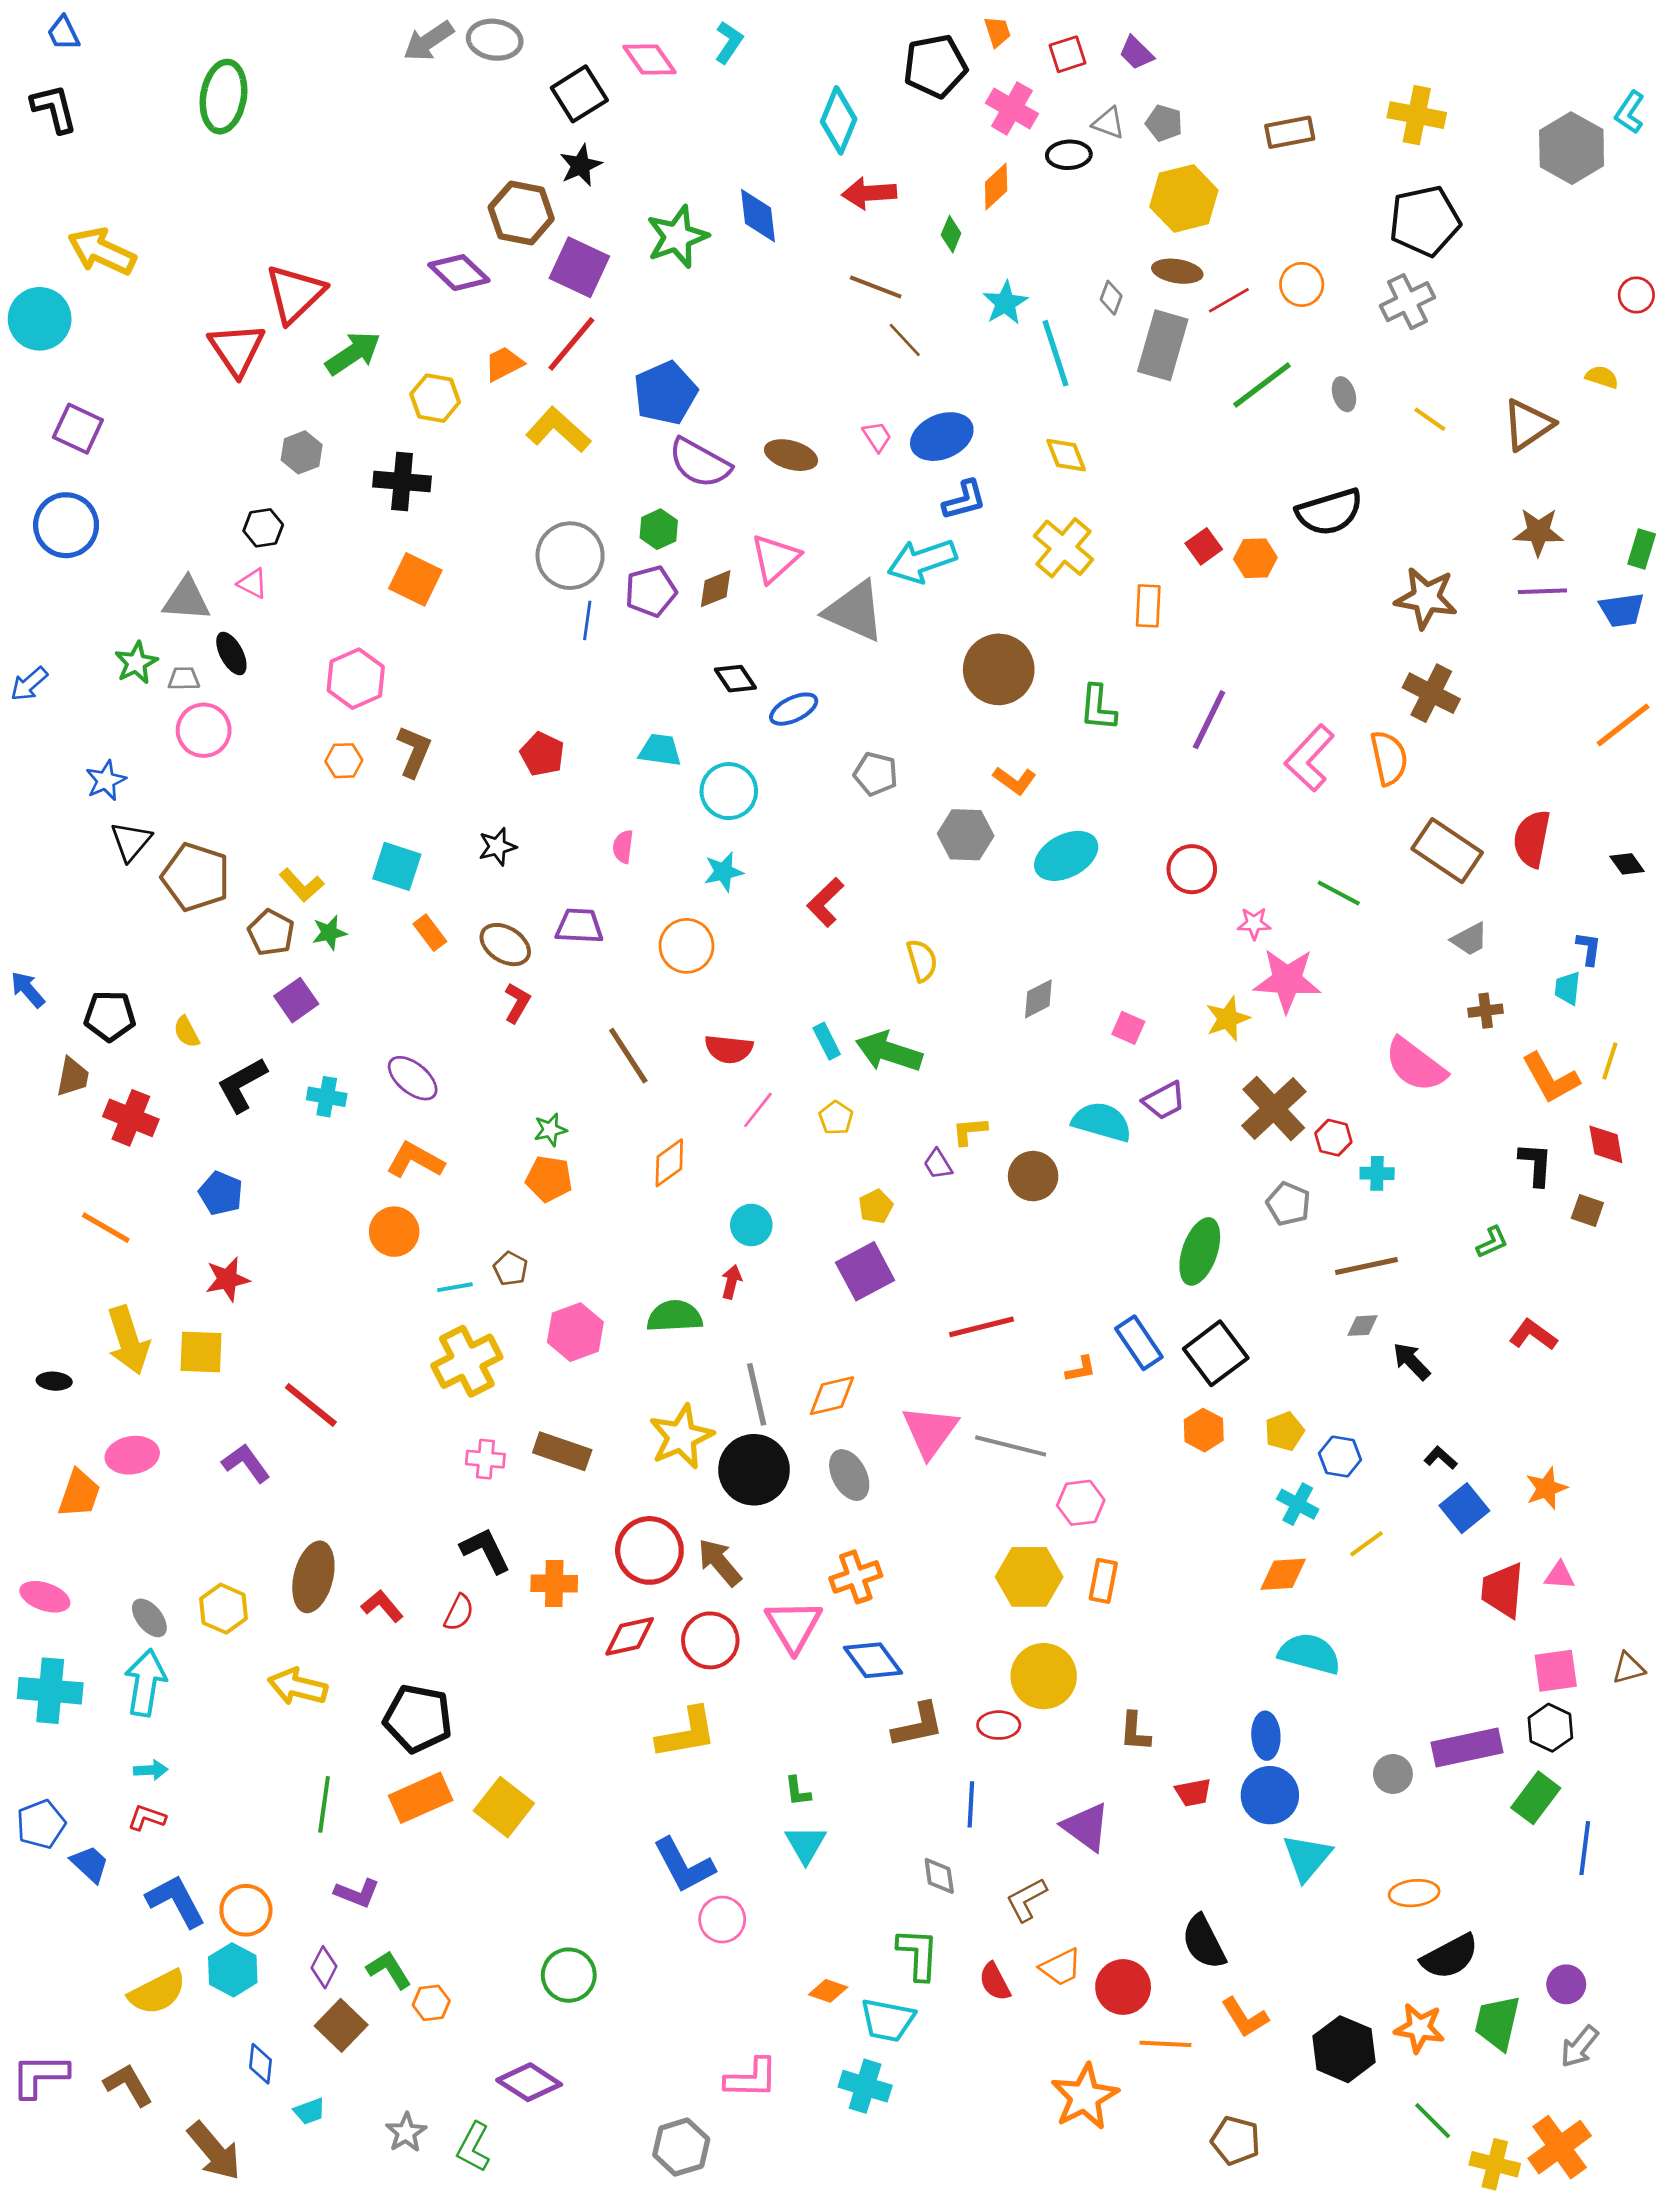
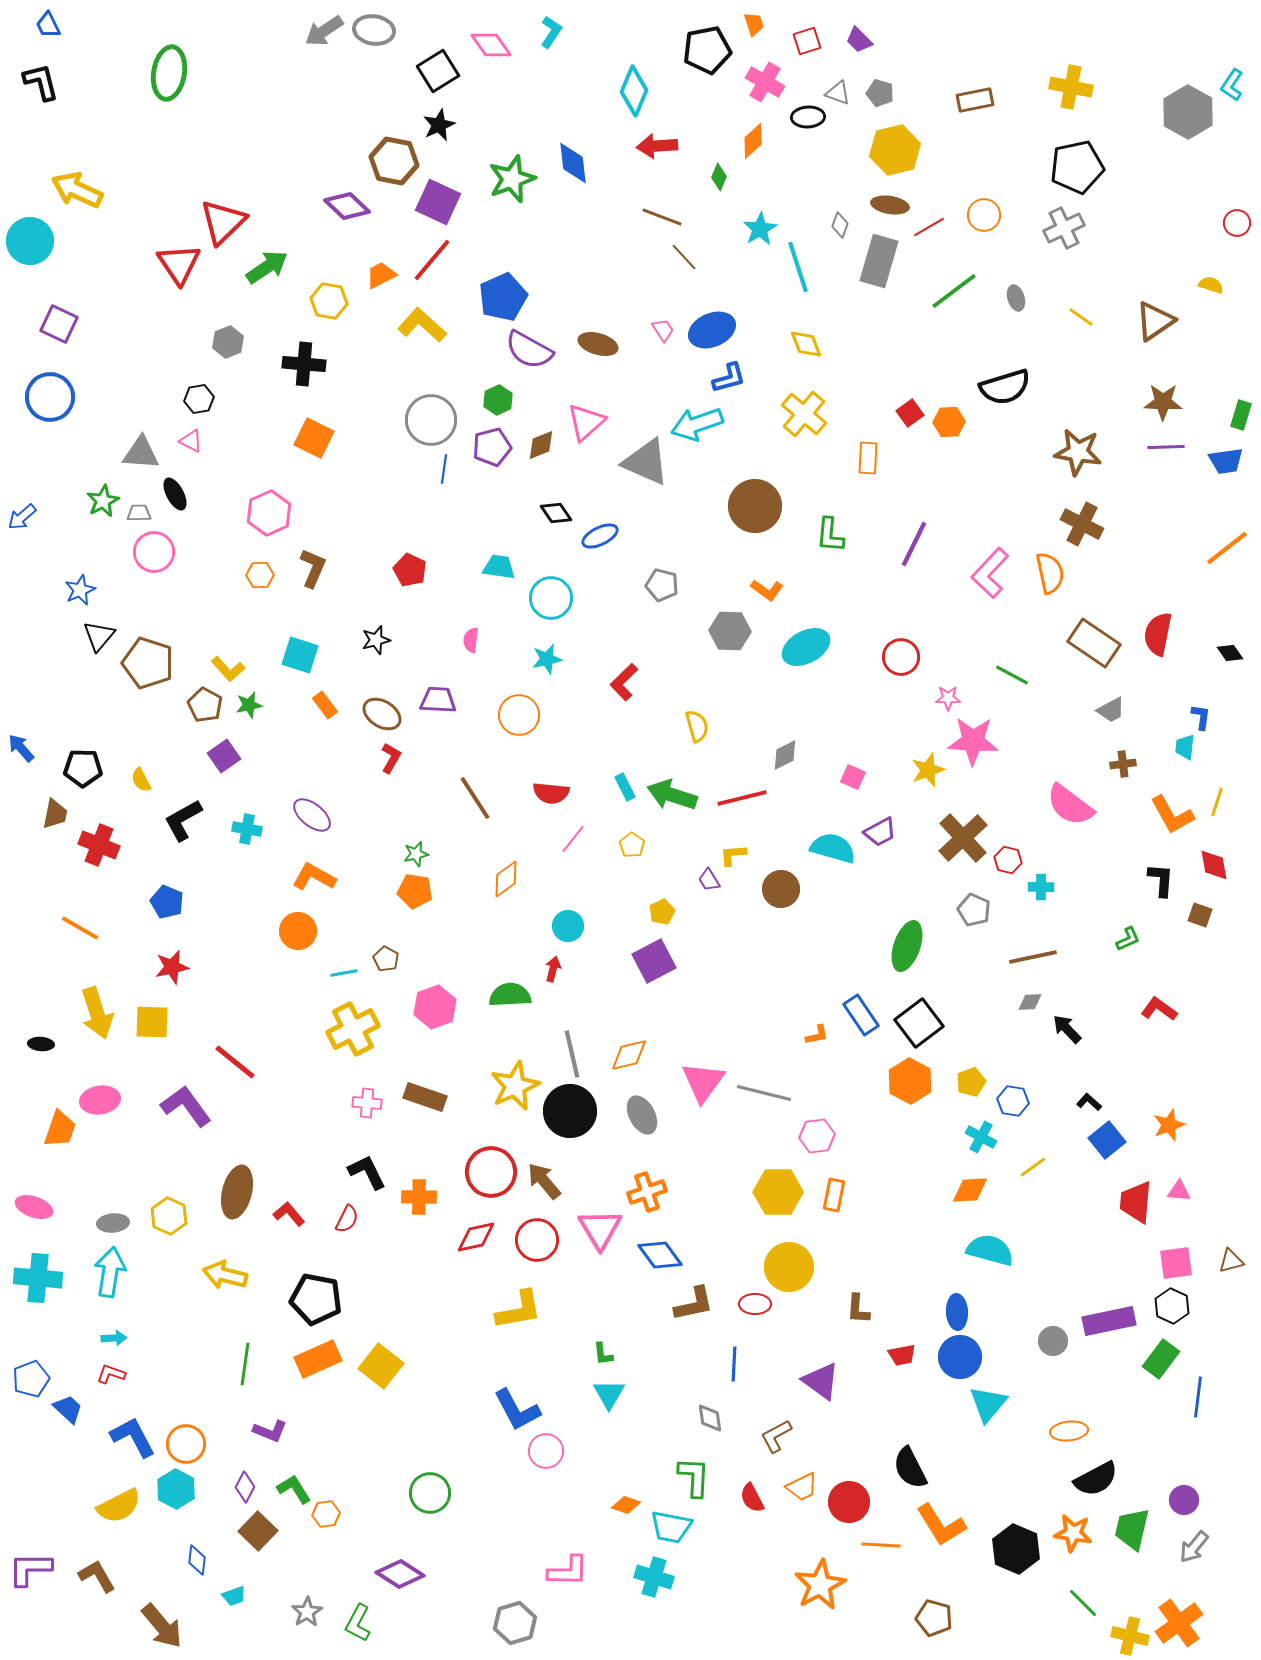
red line: (982, 1327) -> (742, 798), moved
orange hexagon: (1204, 1430) -> (910, 1081), size x1.4
purple L-shape: (246, 1463) -> (186, 1106), size x1.4
gray ellipse: (149, 1618) -> (113, 1223), turned -56
orange L-shape: (1245, 2017) -> (941, 1525), size x1.4

